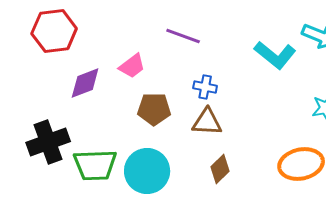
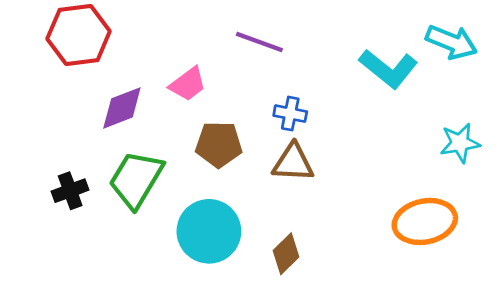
black cross: (48, 142) -> (70, 191), size x0.6
green trapezoid: (95, 165) -> (136, 179), moved, turned 123
brown diamond: (220, 169) -> (286, 254), moved

